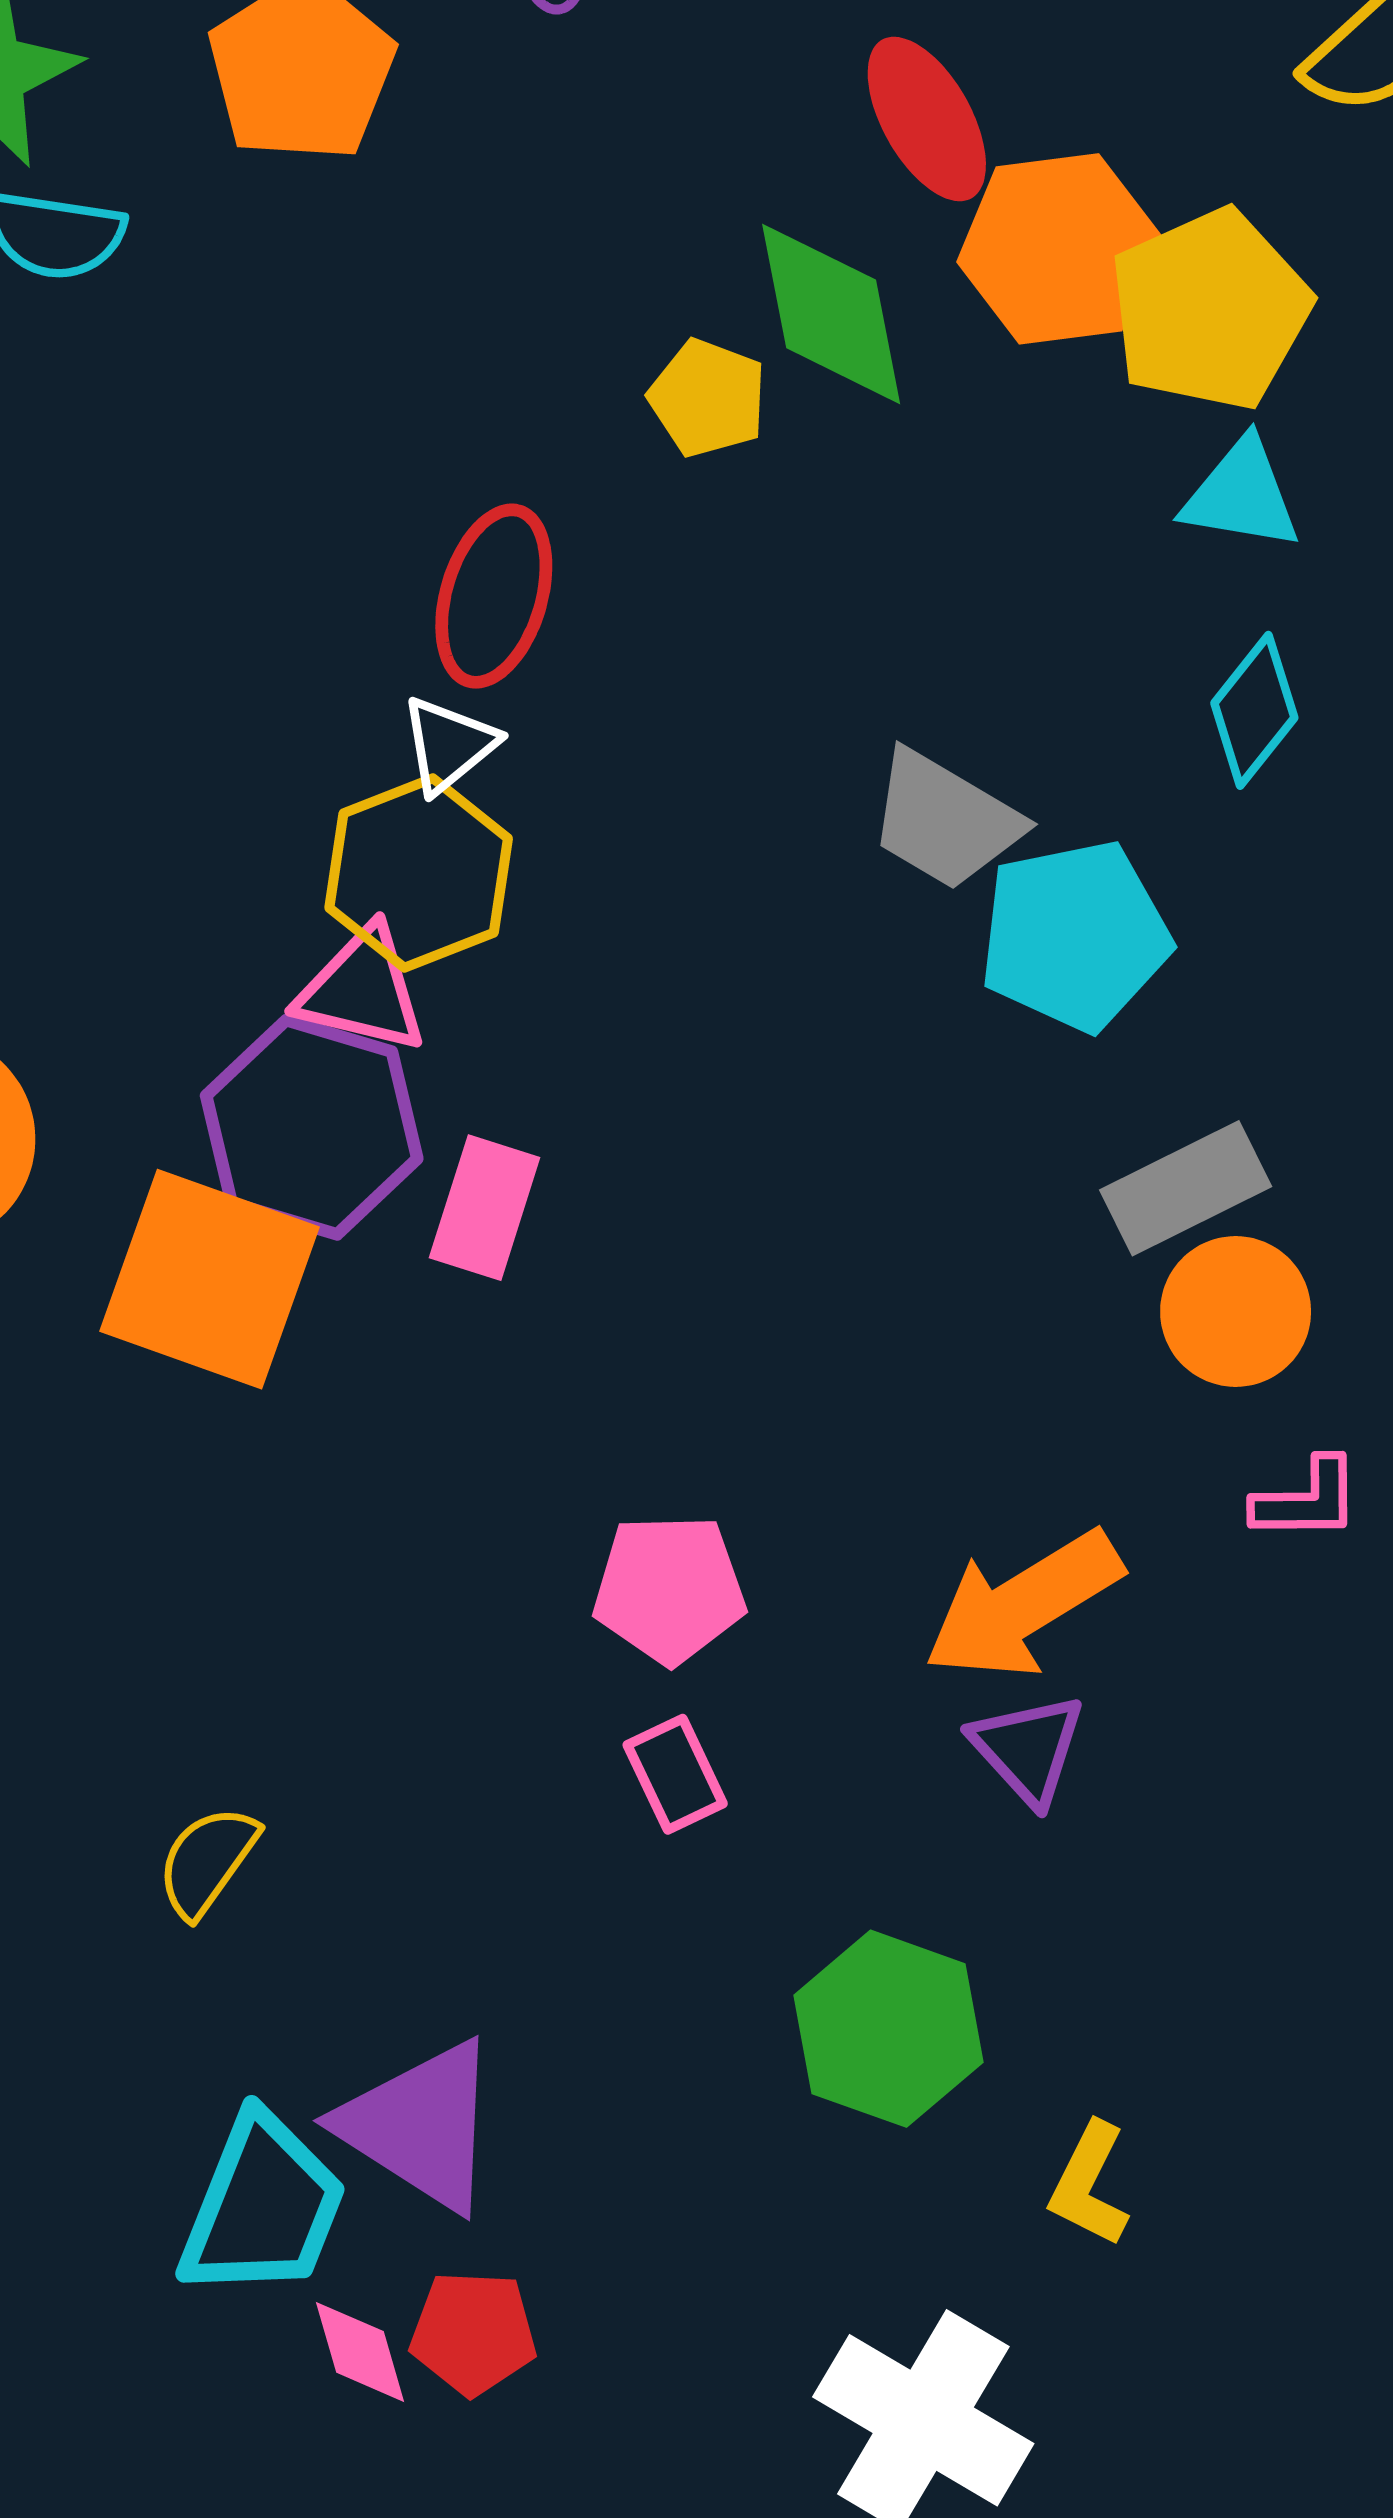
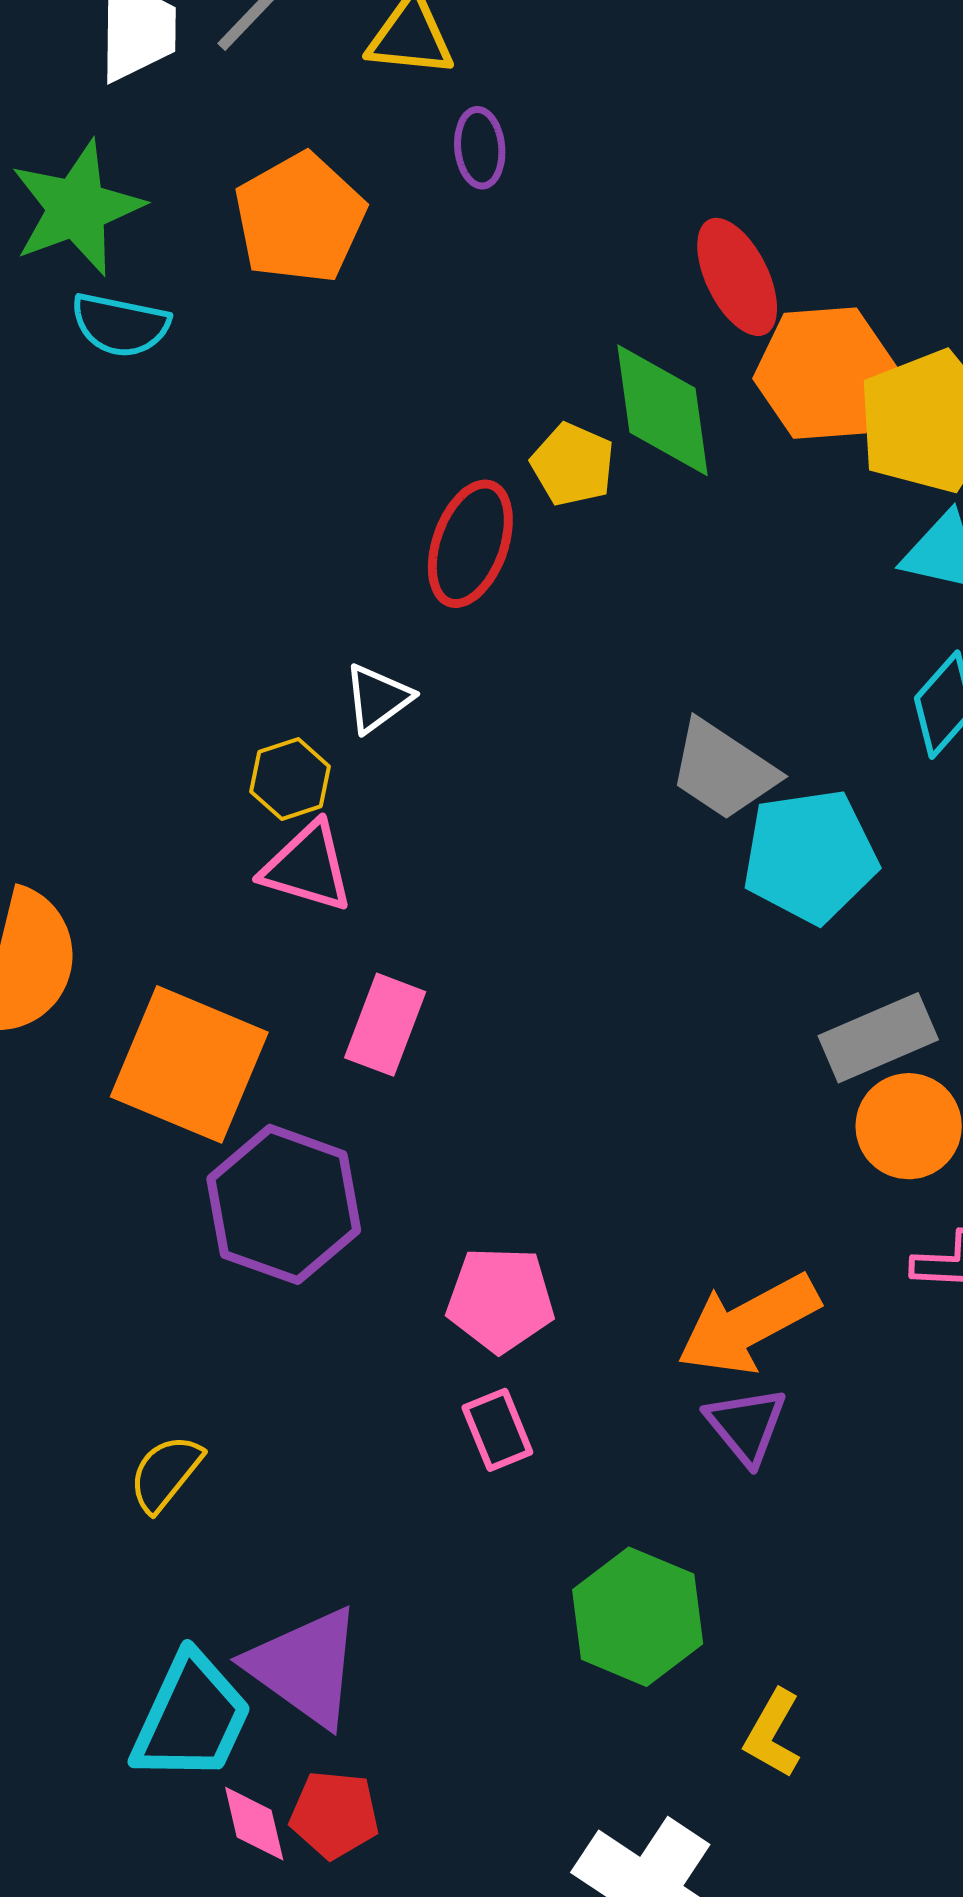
red ellipse: (494, 596) -> (470, 544), moved
yellow hexagon: (419, 873) -> (290, 779), moved, size x0.6
purple hexagon: (312, 1127) -> (284, 1204), moved

